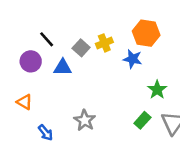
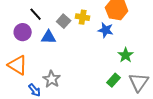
yellow cross: (104, 43) -> (83, 17), turned 32
orange triangle: (25, 102) -> (18, 65), size x1.5
gray star: (85, 120) -> (52, 79), moved

